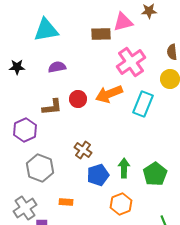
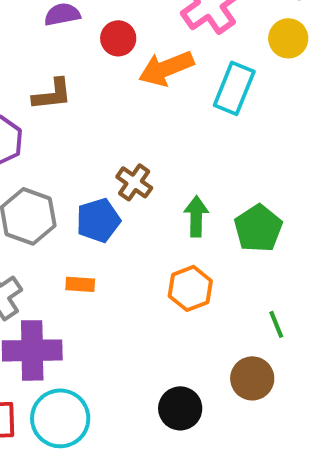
red circle: (78, 99) -> (118, 38), moved
brown cross: (83, 150) -> (134, 182), moved
blue pentagon: (98, 175) -> (98, 220), moved

